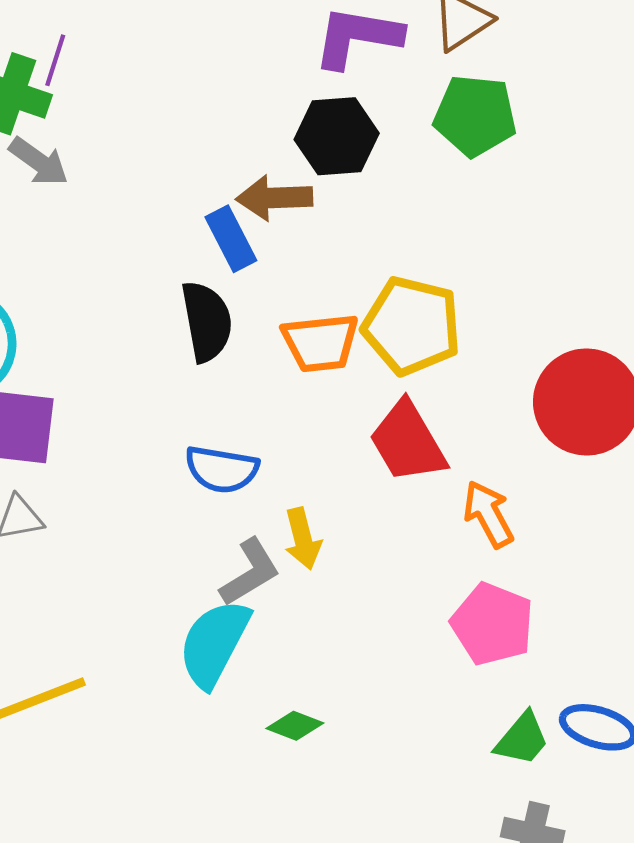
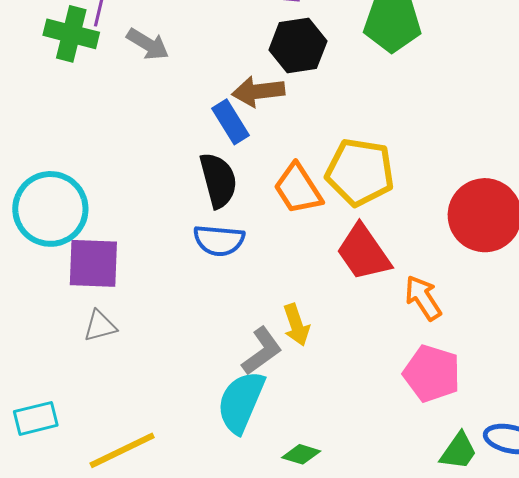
gray arrow: (39, 162) -> (148, 44), moved
orange trapezoid: (320, 343) -> (298, 189), turned 68
blue semicircle: (222, 469) -> (219, 240), moved

